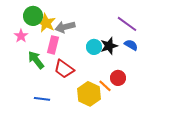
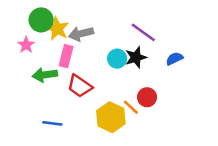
purple line: (127, 24) -> (143, 32), moved
blue semicircle: (131, 45) -> (174, 59), moved, turned -56
green arrow: (36, 60) -> (45, 75), turned -60

